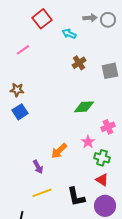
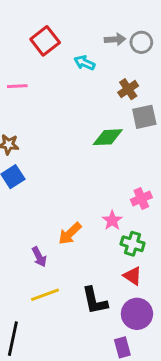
pink line: (23, 50) -> (17, 86), turned 32
brown cross: (79, 63) -> (128, 89), moved
green diamond: (84, 107) -> (108, 137), moved

